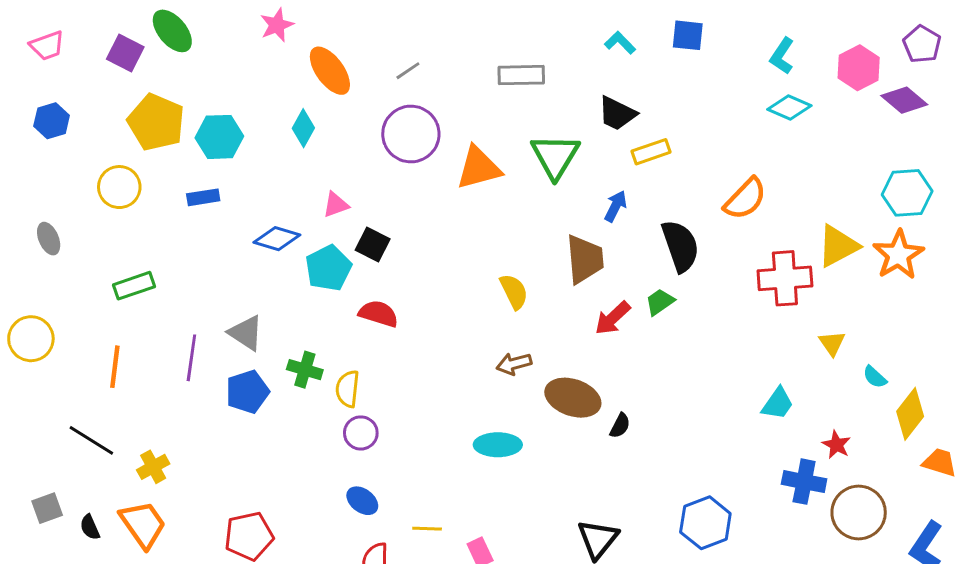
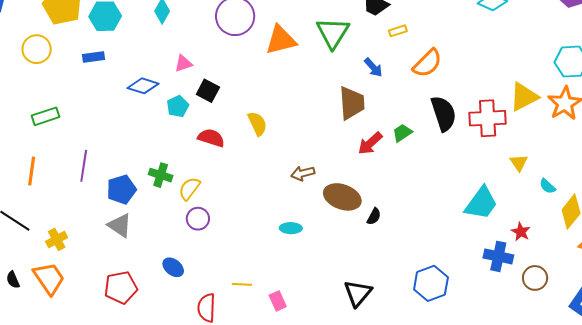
yellow rectangle: (651, 152) -> (398, 31), size x0.7
orange semicircle: (745, 199) -> (427, 63), moved
blue arrow: (616, 206) -> (373, 67), turned 110
black semicircle: (680, 246) -> (444, 114), moved
cyan pentagon: (328, 268) -> (178, 106), size x0.7
yellow semicircle: (514, 292) -> (257, 124), moved
gray triangle: (246, 333) -> (120, 225), moved
yellow semicircle: (348, 389) -> (189, 189), turned 30
cyan trapezoid: (778, 404) -> (481, 203), size x1.5
cyan ellipse: (498, 445) -> (291, 228), size x0.7
blue ellipse: (362, 501) -> (173, 267), moved
brown circle: (859, 512) -> (535, 278), size x0.7

